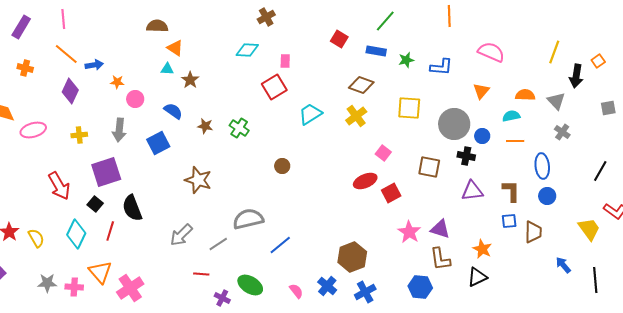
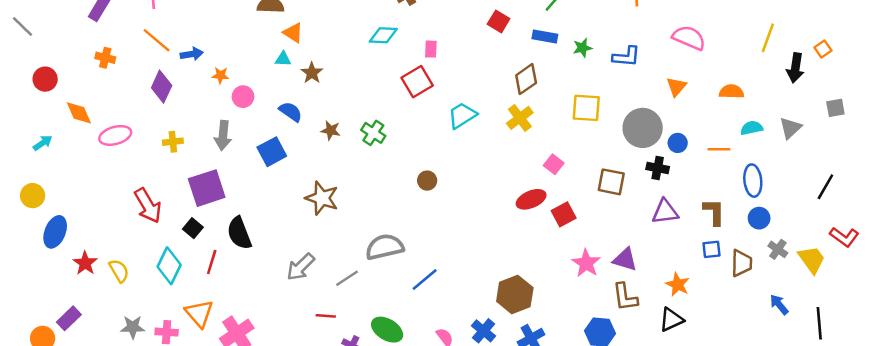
brown diamond: (361, 85) -> (526, 79), turned -55
gray triangle: (556, 101) -> (790, 128), moved, turned 30
cyan semicircle: (511, 116) -> (752, 128), moved
gray cross: (562, 132) -> (778, 249), moved

